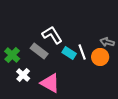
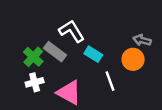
white line: (82, 52) -> (110, 81), moved
green cross: (12, 55) -> (33, 57), moved
white cross: (23, 75) -> (35, 82), turned 32

